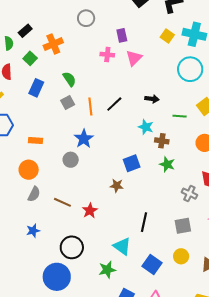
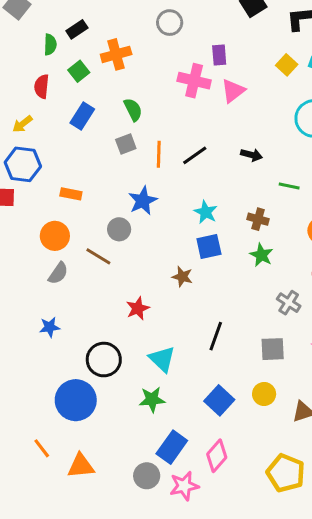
pink cross: (107, 55) -> (194, 81), size x1.5
cyan star: (146, 127) -> (206, 212), moved
brown line: (62, 202) -> (98, 256), moved
cyan triangle: (122, 246) -> (162, 359), moved

